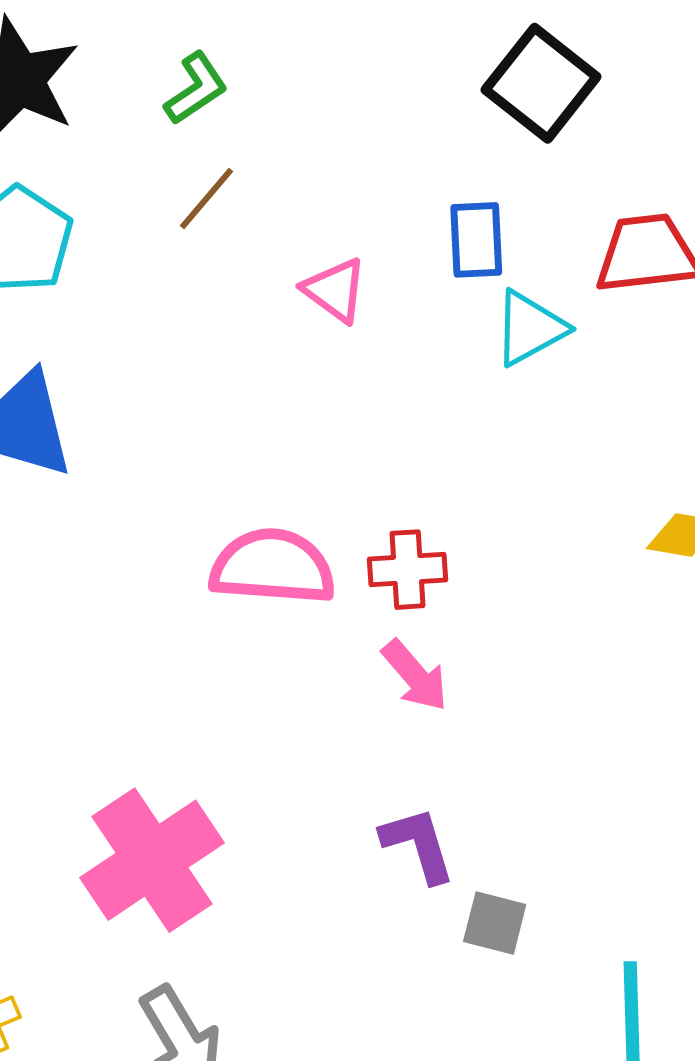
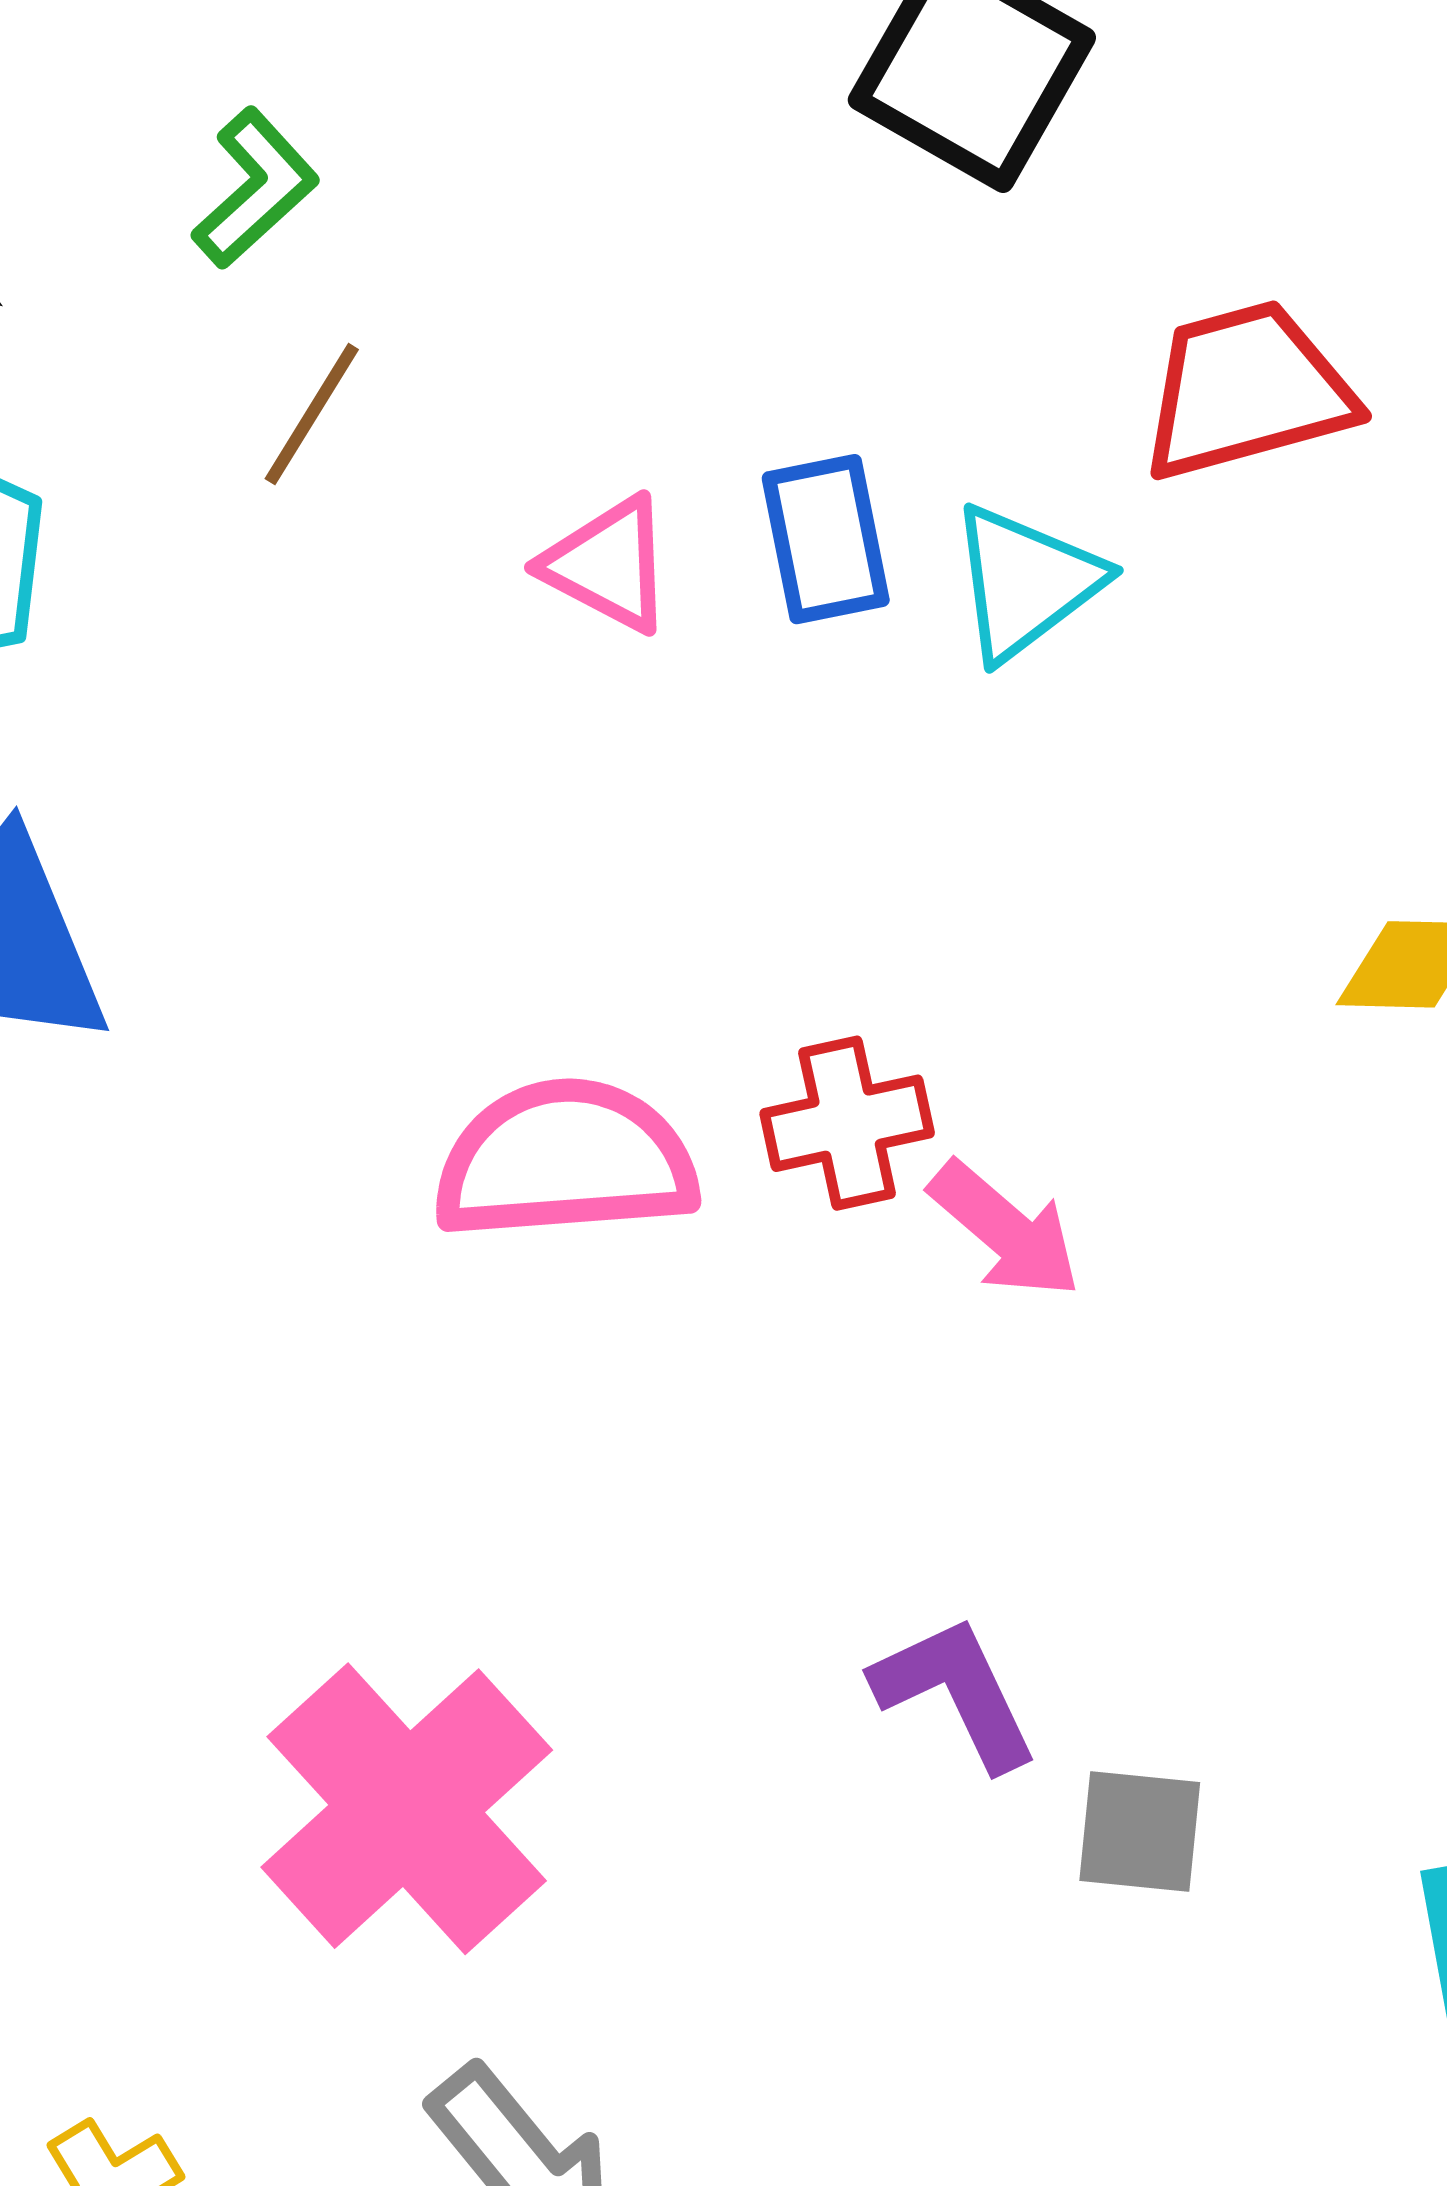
blue rectangle: (476, 240) -> (826, 539), moved
pink arrow: (415, 676) -> (1005, 1230), moved

